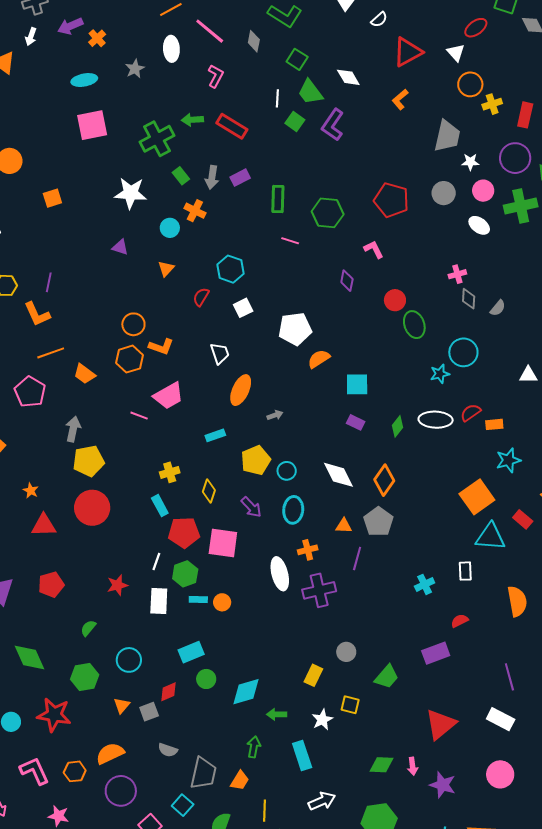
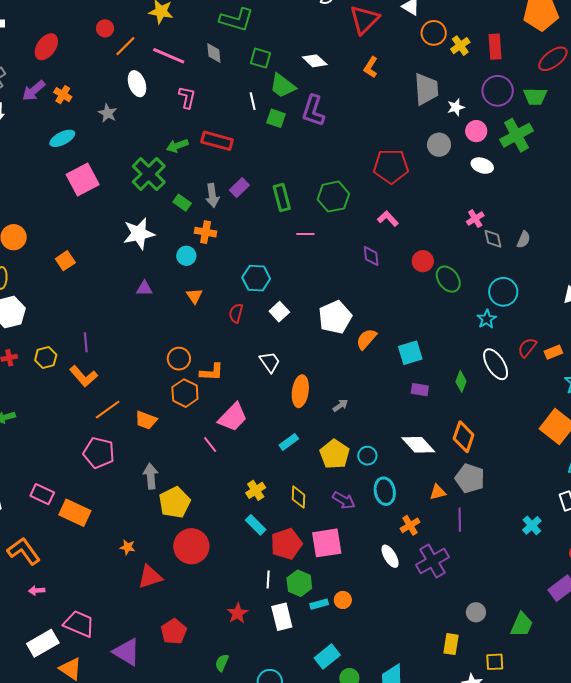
pink line: (139, 416) -> (210, 444), turned 48
white ellipse: (436, 420) -> (496, 364), turned 72
white ellipse: (280, 574) -> (390, 556), size x0.7

